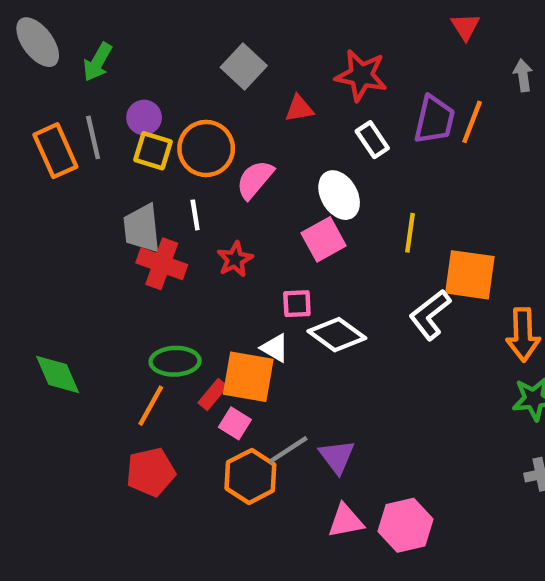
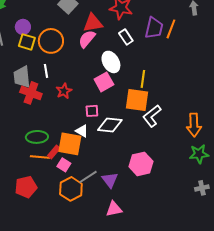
red triangle: (299, 109) -> (93, 23), size x1.5
pink semicircle: (255, 180) -> (87, 39), moved
orange square: (470, 275) -> (137, 100), moved
white diamond: (337, 335) -> (110, 125), turned -30
orange line: (151, 406) -> (40, 157), moved, turned 66
pink hexagon: (406, 525) -> (141, 164), moved

